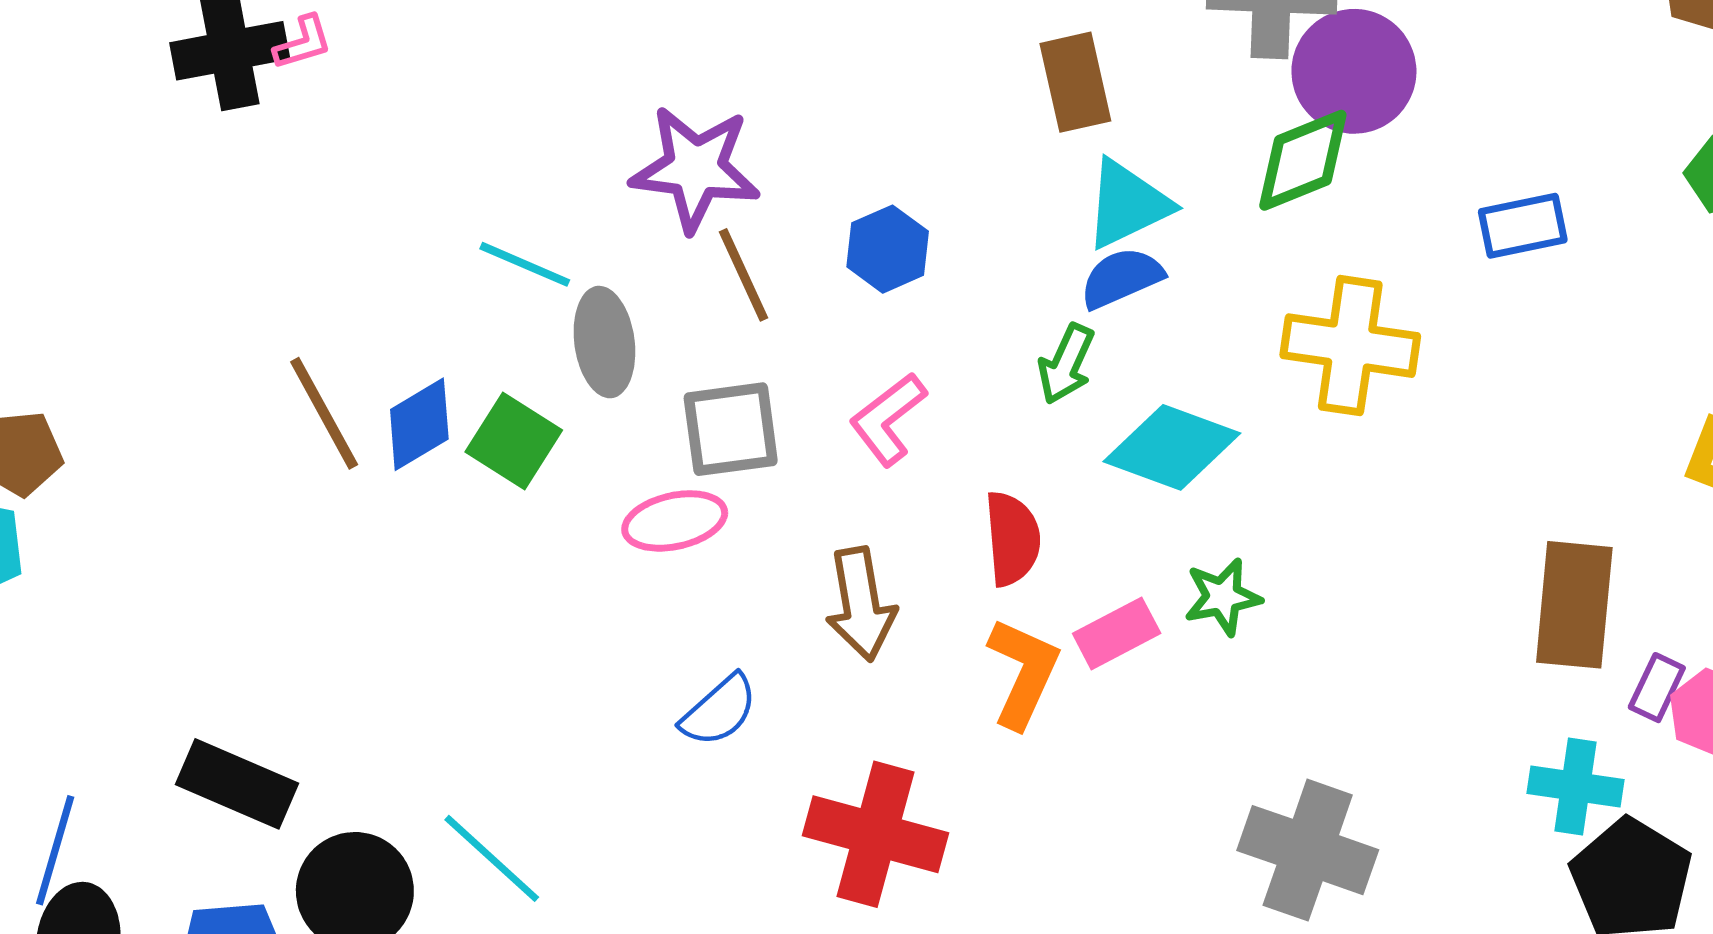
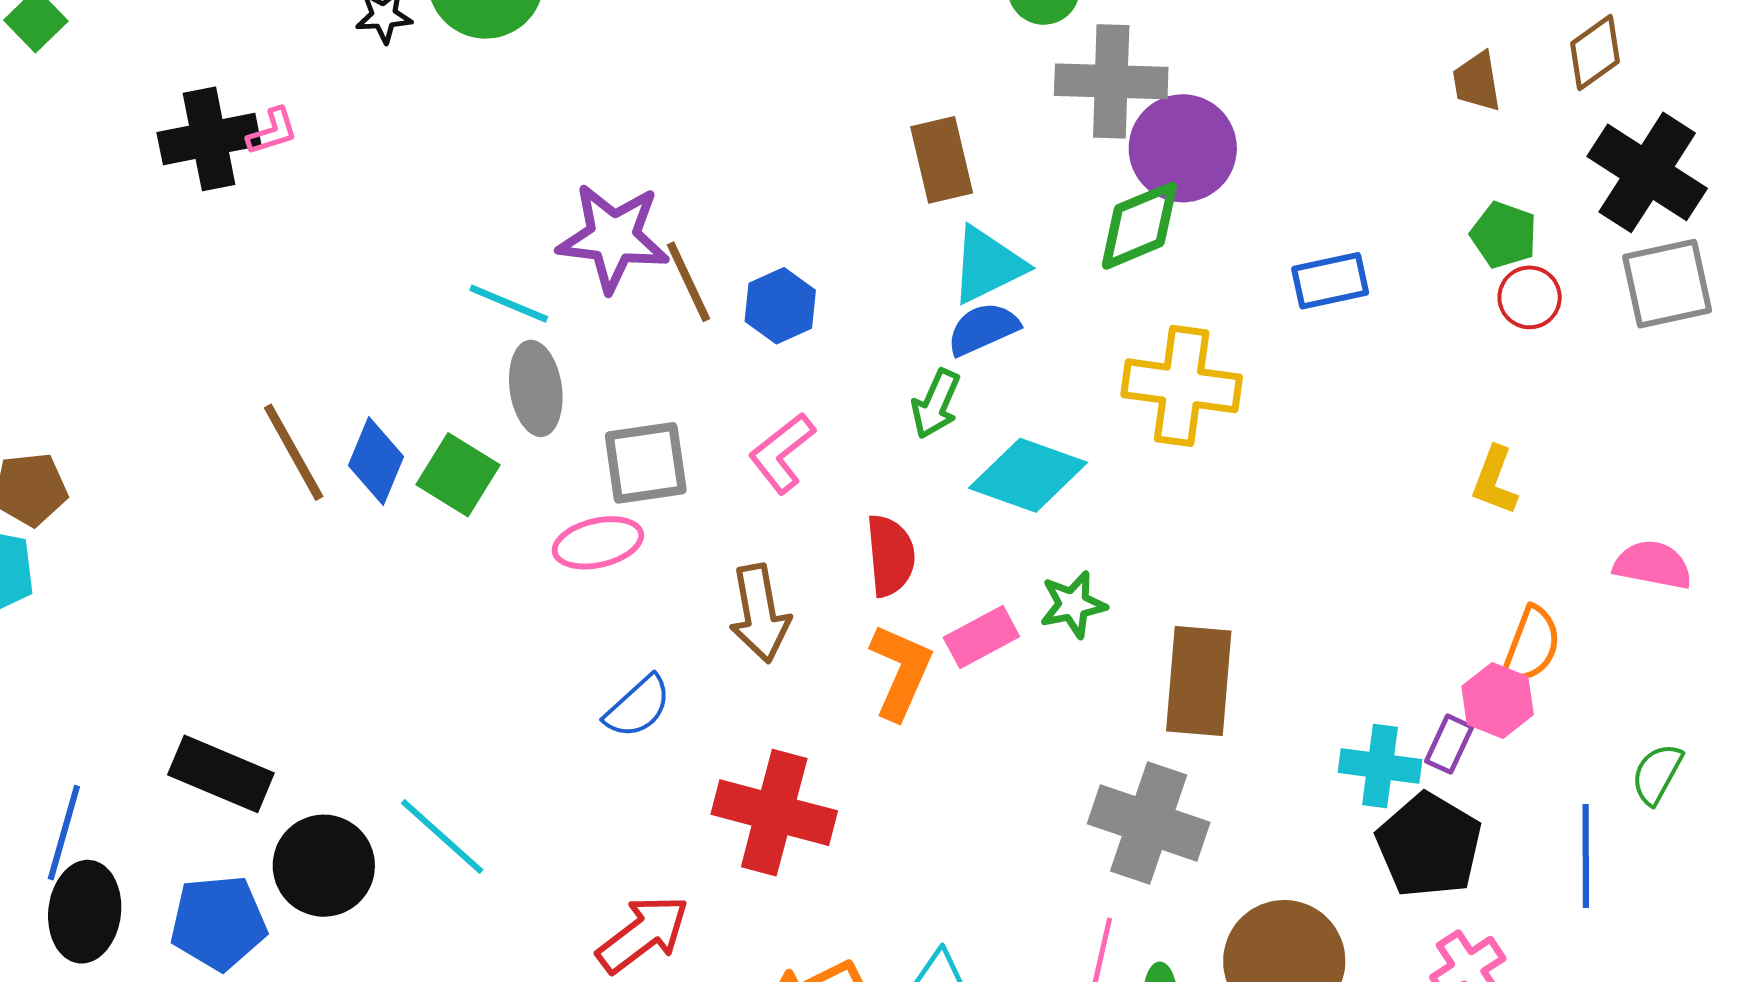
cyan line: (525, 264) -> (509, 304), moved
brown line: (743, 275) -> (688, 282), moved
blue diamond: (419, 424) -> (376, 461), turned -36
brown rectangle: (1574, 605) -> (1199, 681), moved
purple rectangle: (1657, 688) -> (1449, 744), moved

